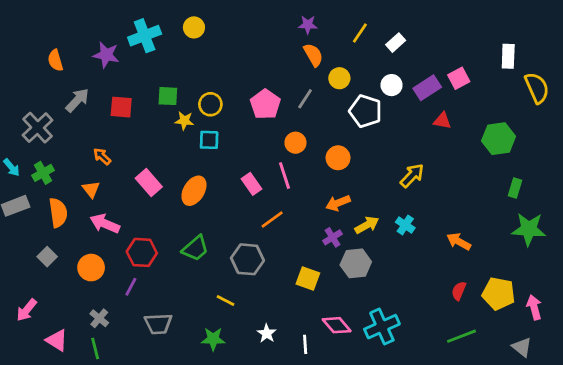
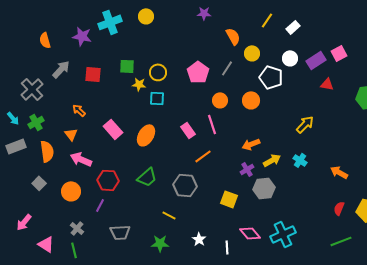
purple star: (308, 25) -> (204, 13), moved
orange circle: (338, 158) -> (251, 100), moved

